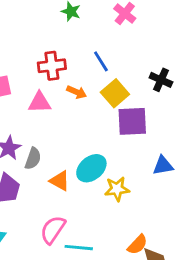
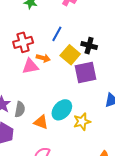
blue line: (101, 61) -> (57, 34), turned 70
black cross: (161, 80) -> (89, 46), moved
pink triangle: (40, 102) -> (30, 66), moved

